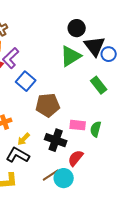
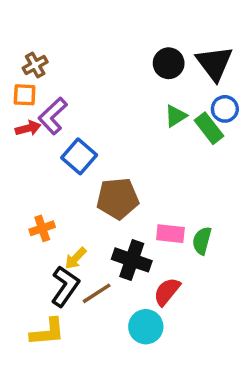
black triangle: (95, 46) -> (214, 63), moved
green triangle: (71, 56) -> (176, 116), moved, size x0.6
green rectangle: (99, 85) -> (209, 128), moved
black L-shape: (18, 155) -> (65, 286), turned 95
brown line: (51, 175) -> (97, 293), moved

